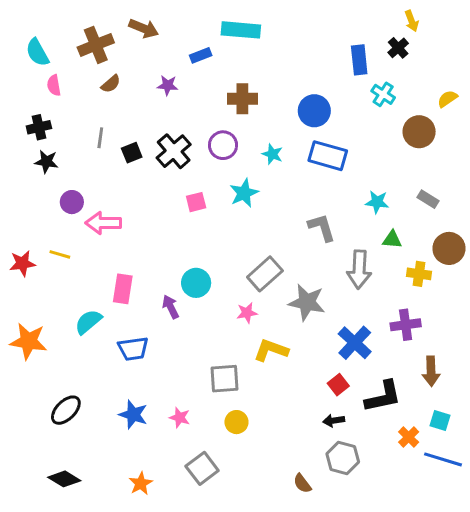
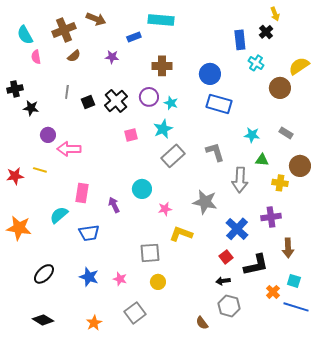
yellow semicircle: (447, 99) -> (299, 66), size x1.5
black cross: (39, 127) -> (15, 89), moved
cyan star: (272, 154) -> (171, 103), moved
gray rectangle: (265, 274) -> (173, 156), moved
cyan circle: (196, 283) -> (142, 189), moved

